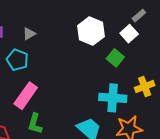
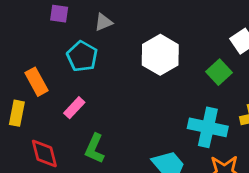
white hexagon: (91, 31) -> (160, 55), moved
pink rectangle: (26, 96) -> (74, 108), moved, size x0.6

